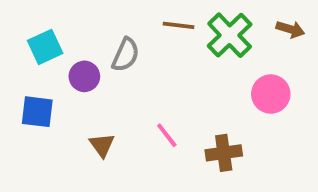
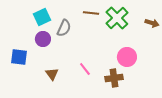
brown arrow: (290, 29) -> (152, 23), moved
cyan square: (45, 47) -> (42, 17), moved
pink circle: (271, 94) -> (127, 57), moved

